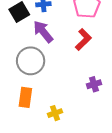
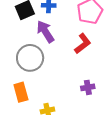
orange rectangle: (25, 97) -> (21, 92), turned -30

